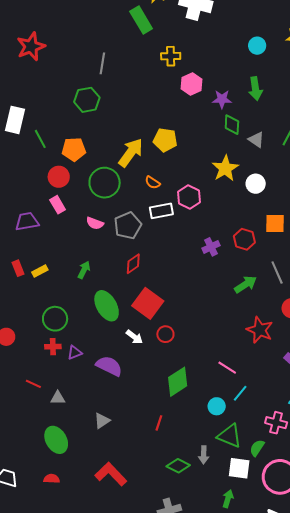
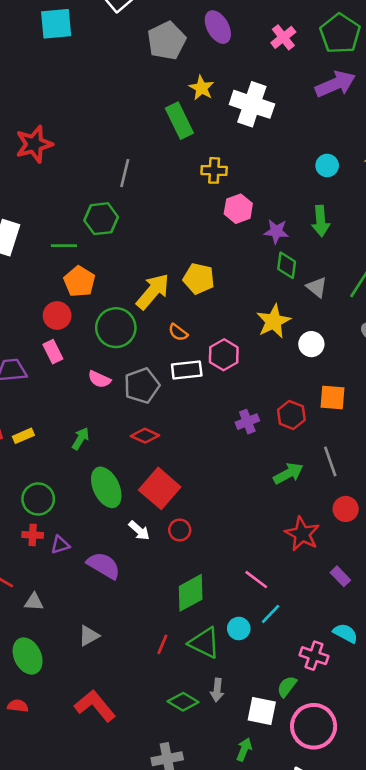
green line: (40, 139) -> (64, 246), moved, turned -66
orange pentagon: (74, 149) -> (79, 282), turned 30
red diamond: (133, 264) -> (145, 436), turned 55
green triangle: (229, 436) -> (204, 643), moved

